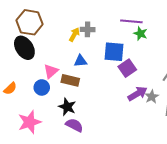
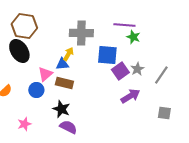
gray cross: (88, 29) -> (81, 33), size x1.6
yellow arrow: (74, 35) -> (68, 54), moved
blue triangle: (80, 61) -> (62, 64), moved
gray star: (152, 97) -> (137, 69), moved
pink star: (30, 122) -> (24, 124), size x0.6

